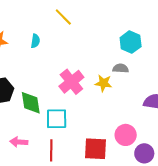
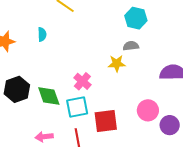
pink cross: (71, 82) -> (82, 81), moved, size x0.7
red square: (95, 149) -> (106, 121), moved

